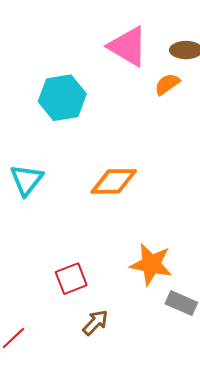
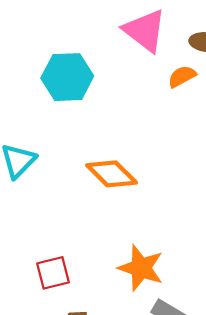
orange diamond: (114, 181) -> (112, 174), turned 39

